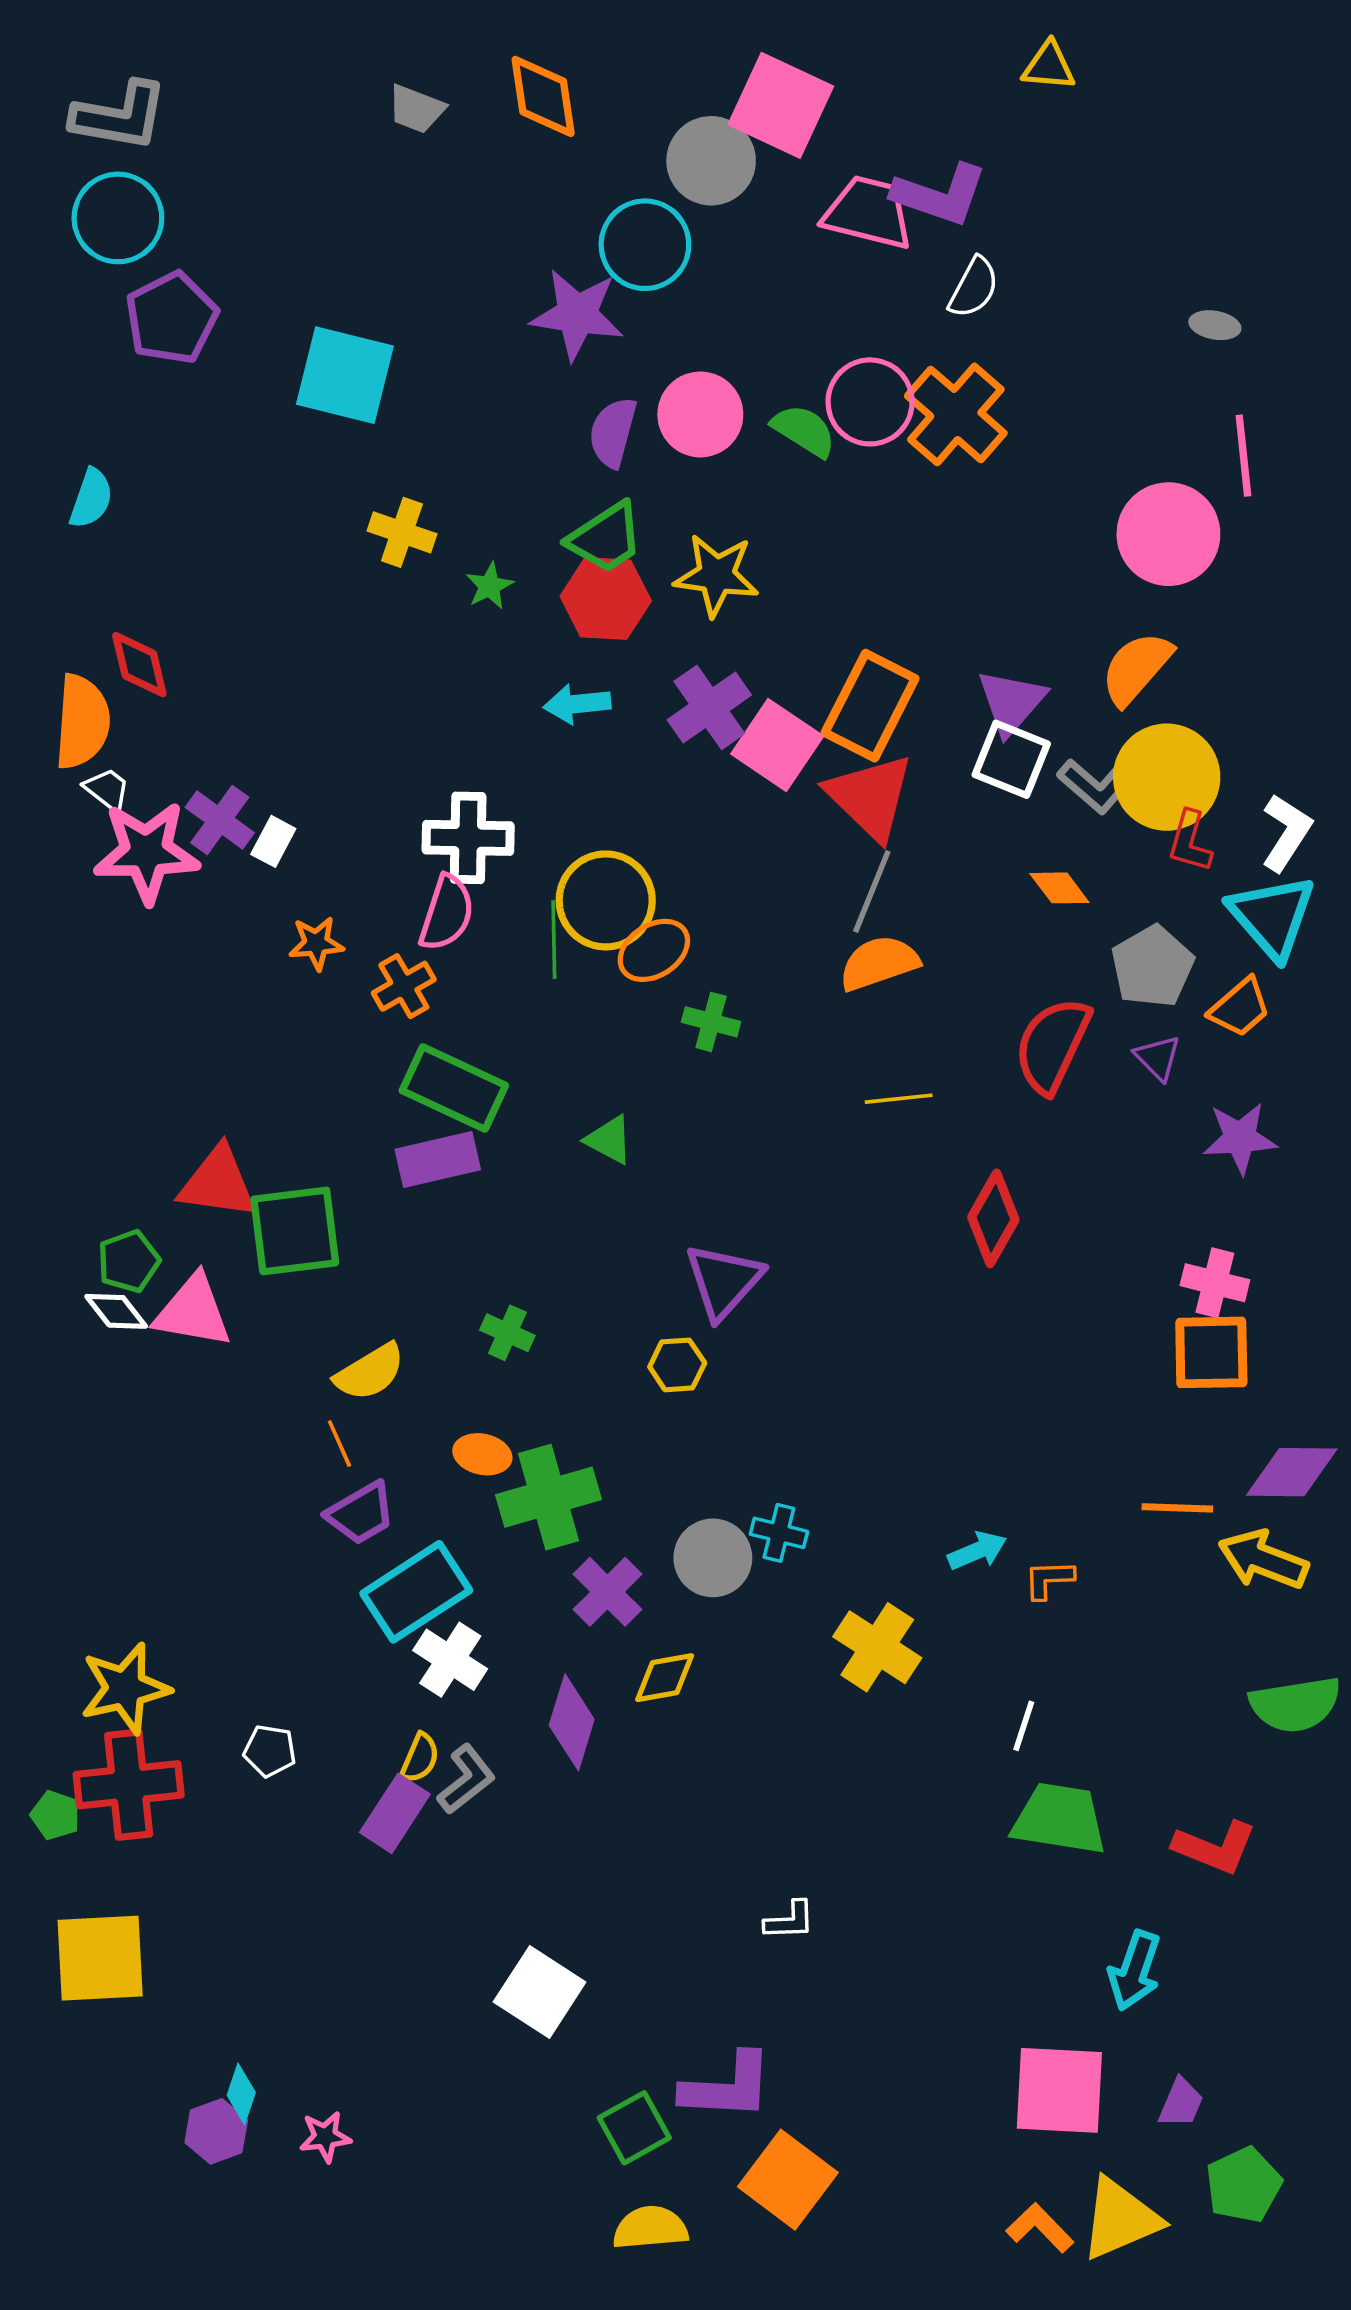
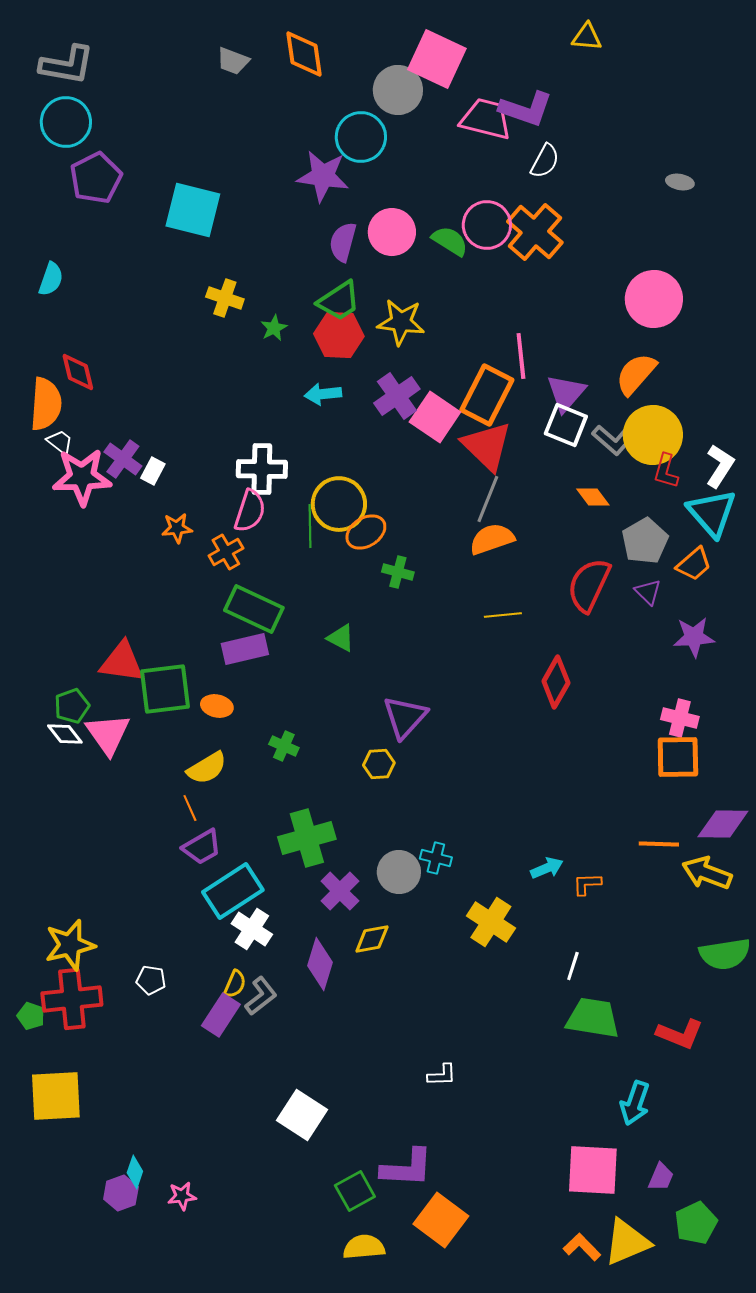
pink line: (1243, 456) -> (521, 356), moved
pink triangle: (193, 1311) -> (108, 734), turned 45
orange ellipse: (482, 1454) -> (217, 706), moved

